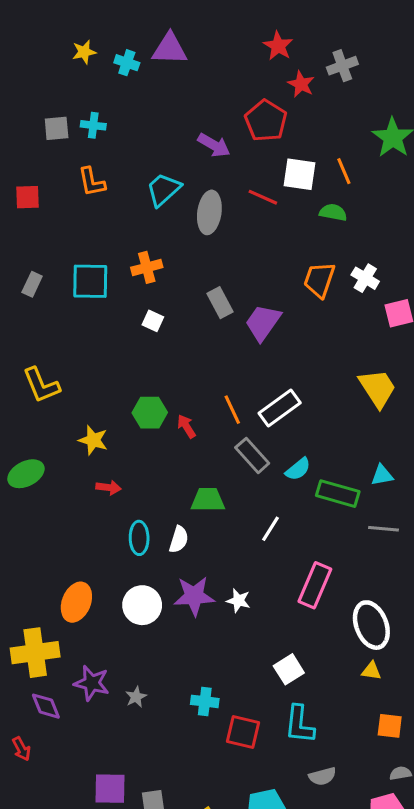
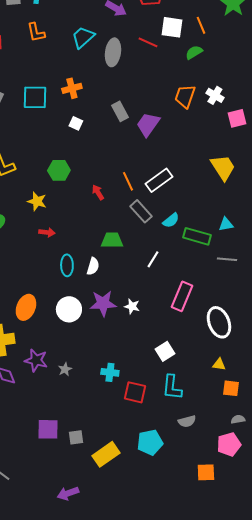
green semicircle: (333, 212) -> (194, 52), turned -42
green hexagon: (150, 413) -> (59, 170), moved
yellow triangle: (371, 671) -> (219, 364), moved

